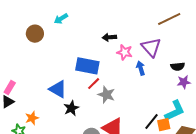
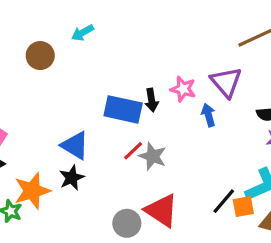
black arrow: (109, 37) -> (152, 100), moved, turned -96
red line: (94, 84) -> (133, 151), moved
black star: (71, 108) -> (72, 178), moved
orange star: (32, 118) -> (32, 191), size x1.6

